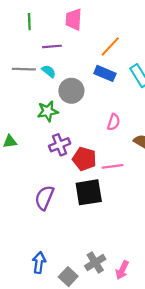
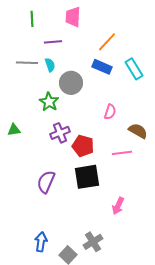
cyan semicircle: (49, 71) -> (50, 65), turned 32
green star: (48, 111) -> (49, 102), turned -30
pink line: (112, 166) -> (122, 153), moved
pink arrow: (122, 270) -> (118, 206), moved

